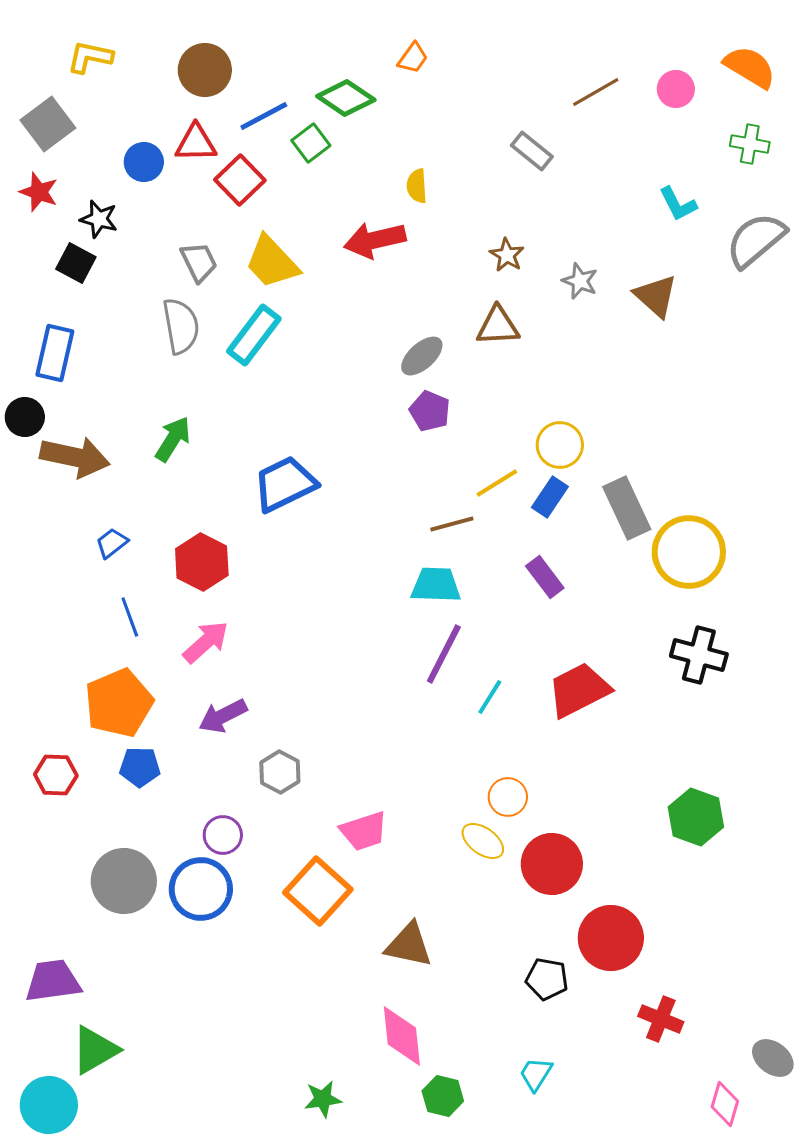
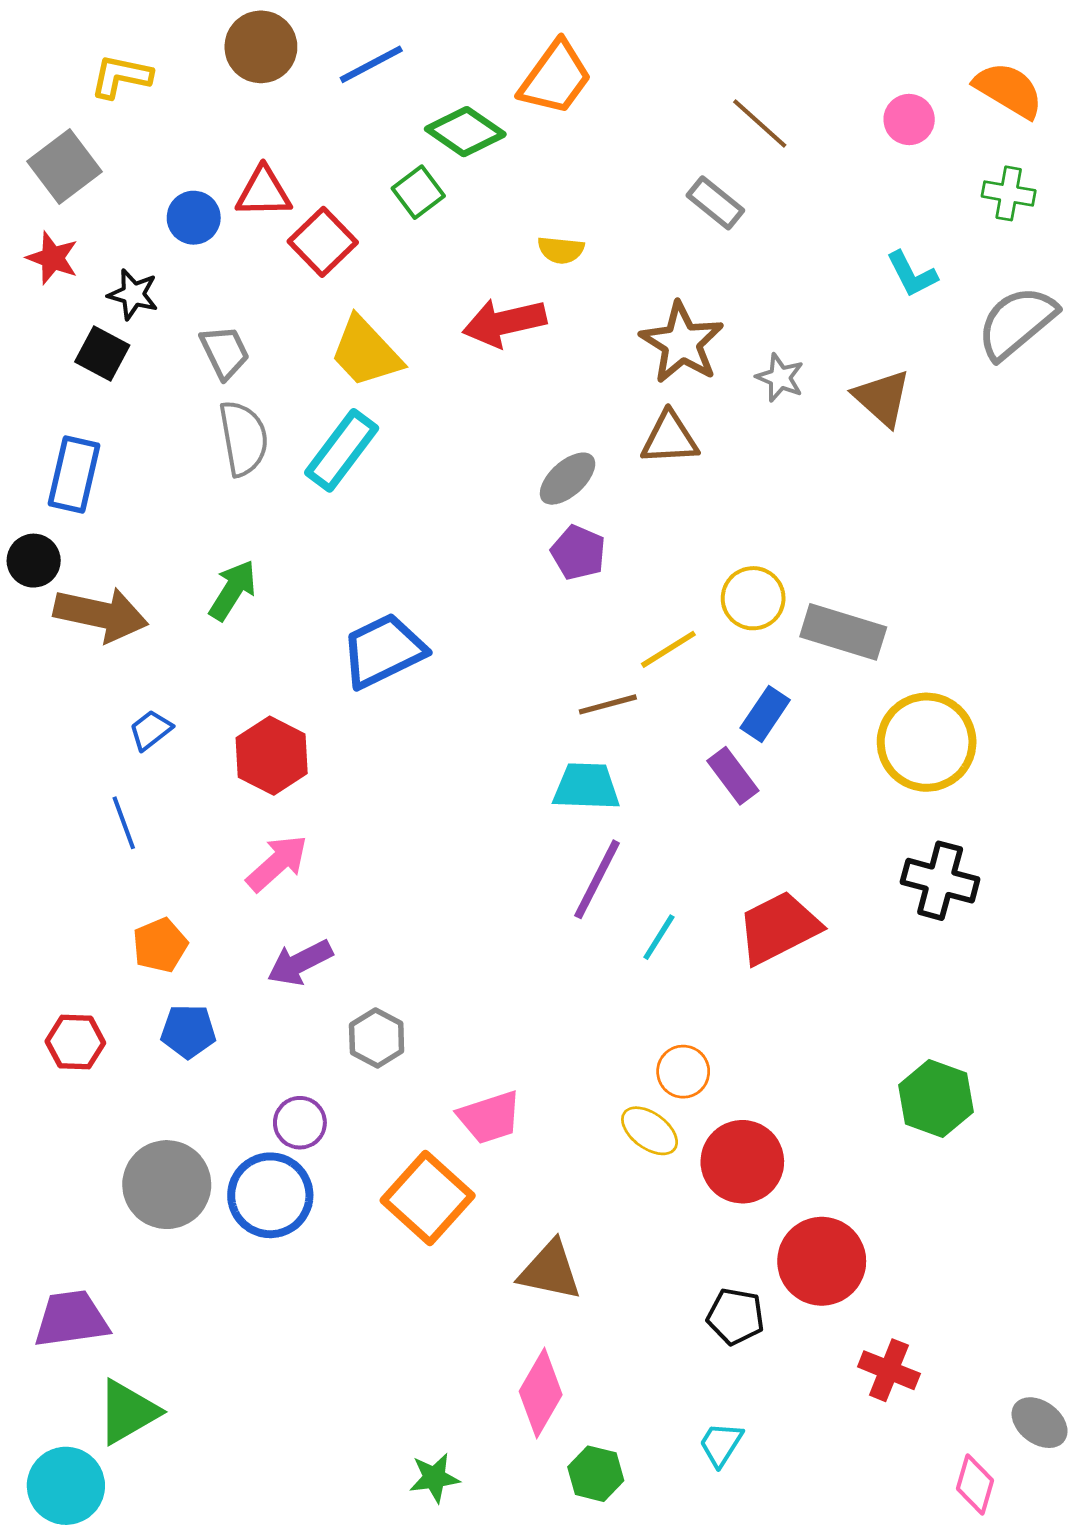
orange trapezoid: (413, 58) -> (555, 78), size x1.8
brown circle: (205, 70) -> (261, 47), moved
brown line: (596, 92) -> (760, 124), moved, turned 72
blue line: (264, 116) -> (371, 64), moved
yellow semicircle: (417, 186) -> (561, 250), turned -80
brown star: (507, 255) -> (682, 343), size x1.8
gray trapezoid: (199, 262) -> (225, 352), moved
blue rectangle: (550, 497) -> (765, 714), moved
gray rectangle: (627, 508) -> (843, 632), moved, turned -48
blue line: (130, 617) -> (124, 823), moved
orange pentagon: (119, 703) -> (160, 945), size x0.6
pink diamond: (402, 1036) -> (541, 1393), turned 36

